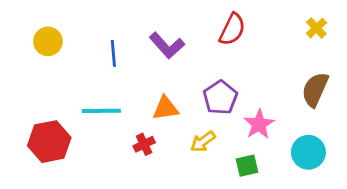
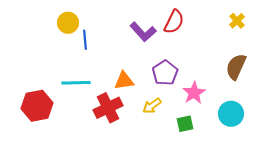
yellow circle: (48, 41) -> (68, 23), moved
purple L-shape: (167, 45) -> (143, 32), moved
red cross: (144, 144) -> (108, 108), size x1.8

